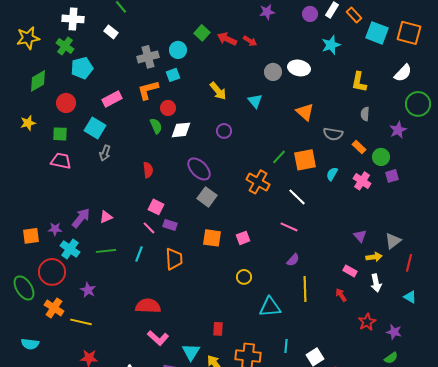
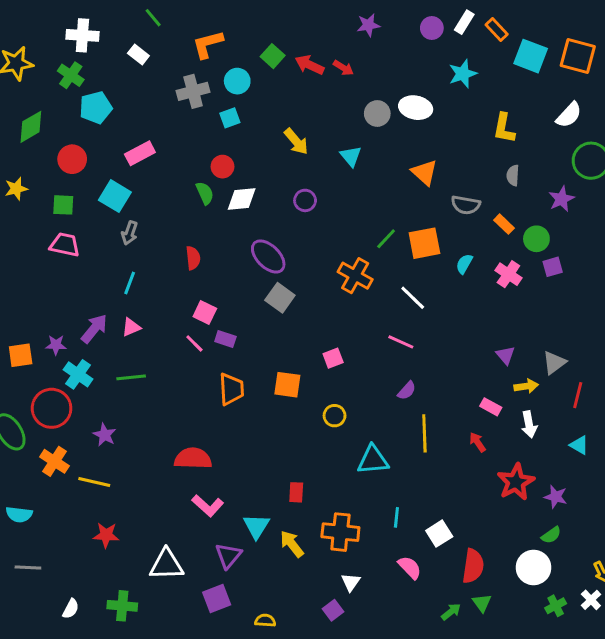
orange L-shape: (148, 90) -> (208, 44), moved
orange square: (212, 238) -> (287, 385), moved
cyan line: (139, 254) -> (130, 283), moved
red star: (367, 322) -> (516, 482), size x1.4

